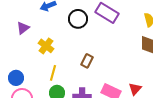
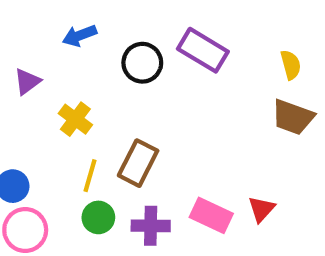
brown rectangle: (87, 61) -> (138, 163), moved, size x1.5

